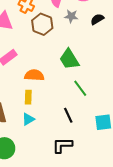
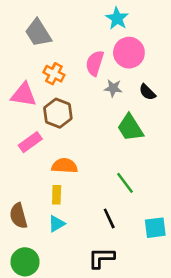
black semicircle: (97, 19) -> (147, 92), turned -104
brown hexagon: (42, 24) -> (58, 113), moved
green trapezoid: (69, 59) -> (130, 128), moved

